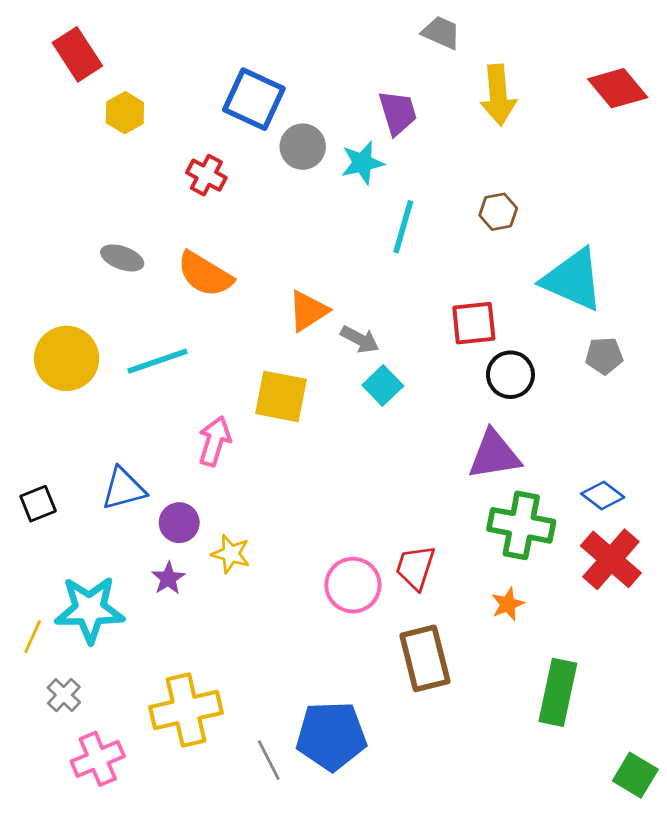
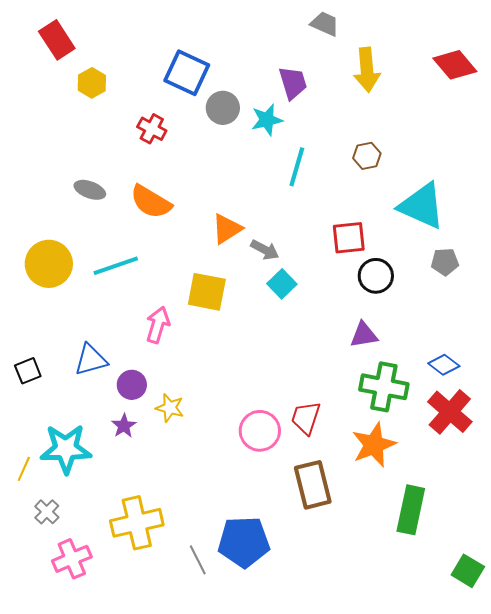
purple triangle: (494, 455) -> (364, 335), size x0.7
orange star: (508, 604) -> (374, 445), size x1.8

